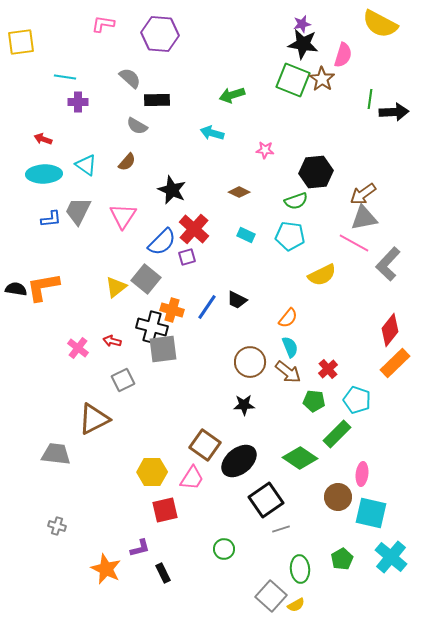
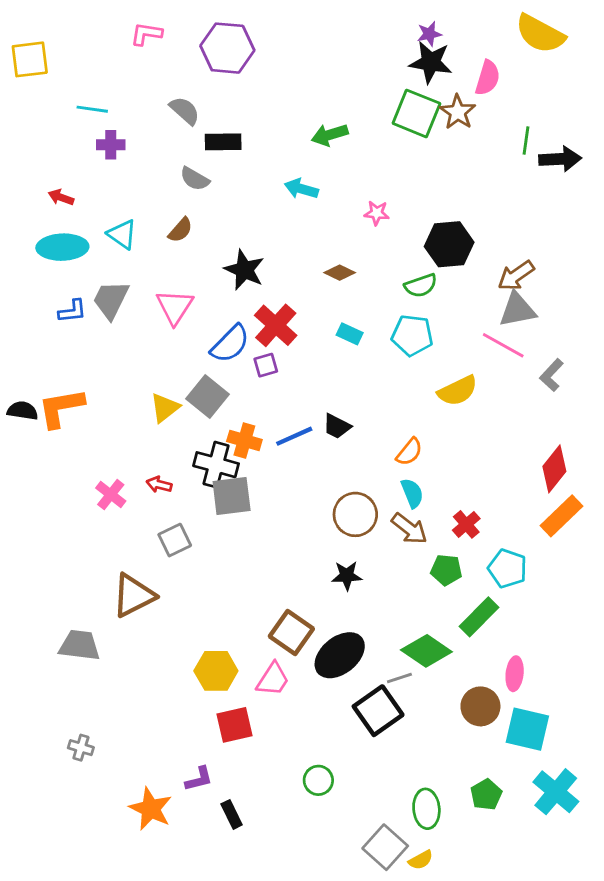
gray L-shape: (388, 264) -> (552, 375), size x0.7
blue line: (207, 307) -> (294, 436), turned 32
gray line: (281, 529) -> (399, 678), moved

